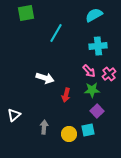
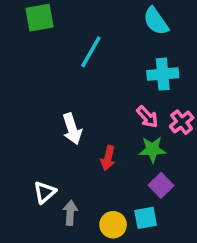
cyan semicircle: (94, 15) -> (156, 21), turned -96
white arrow: (45, 78) -> (72, 129), turned 54
white triangle: (14, 115) -> (45, 192), moved

